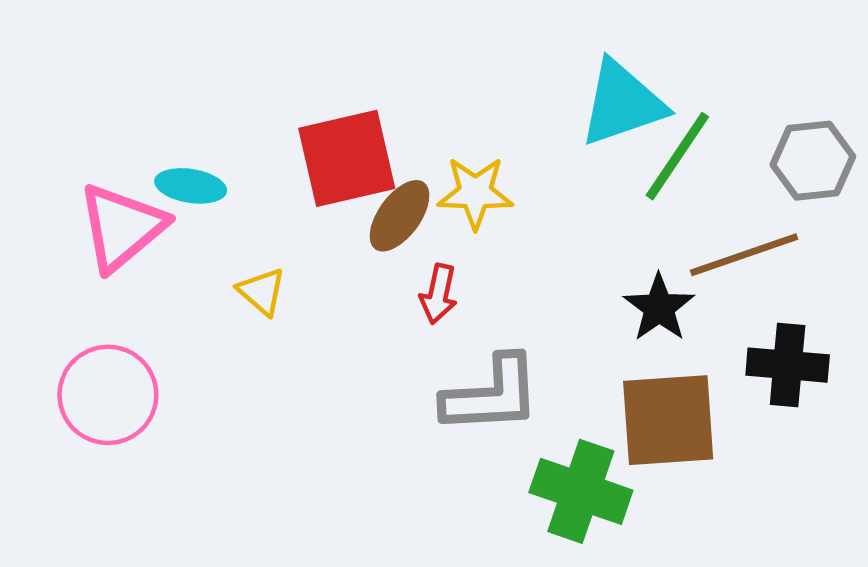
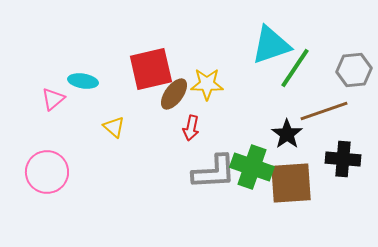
pink triangle: (122, 227) -> (53, 99), size x0.6
green cross: (581, 491) -> (252, 167), moved

